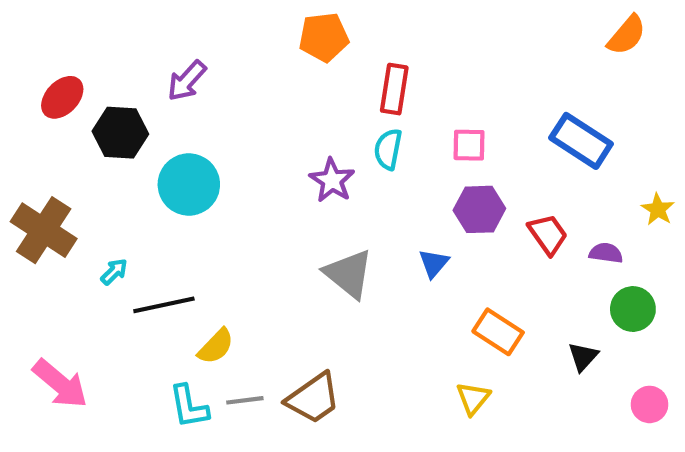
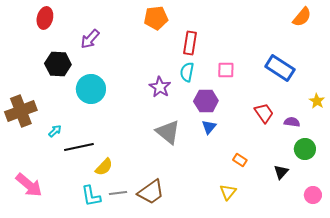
red ellipse: (62, 97) -> (45, 18), moved, turned -30
purple hexagon: (479, 209) -> (206, 101), moved
brown cross: (44, 230) -> (21, 111), turned 36
orange rectangle: (498, 332) -> (240, 160), size x0.6

